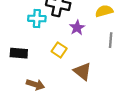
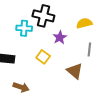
brown triangle: (82, 71) -> (75, 71), moved

